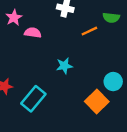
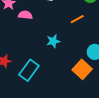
orange line: (89, 31) -> (77, 19), moved

